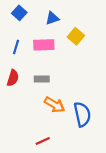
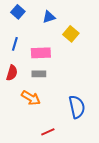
pink rectangle: (44, 45) -> (41, 53), moved
orange arrow: (54, 105) -> (31, 98), moved
red line: (43, 141) -> (48, 132), moved

